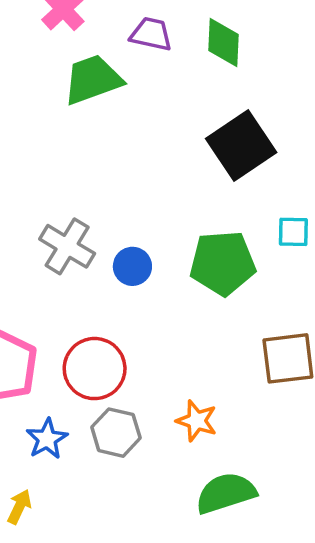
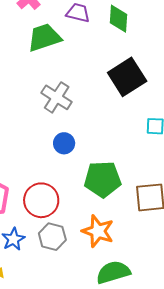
gray cross: (67, 246) -> (57, 97), moved
green pentagon: (223, 263) -> (103, 179), moved
orange star: (197, 421) -> (98, 231), size x1.4

